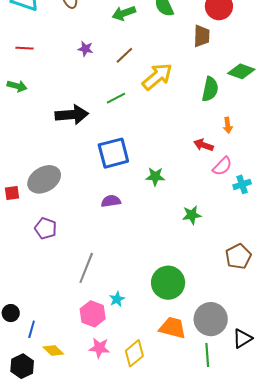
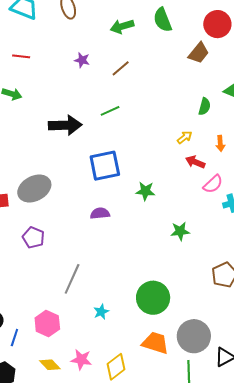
brown trapezoid: (202, 36) -> (199, 53), turned 35
yellow arrow: (157, 77) -> (185, 137), moved, size x0.5
green semicircle: (210, 89) -> (204, 106), size x0.7
pink hexagon: (93, 314) -> (47, 324), moved
yellow diamond: (53, 350) -> (50, 365), moved

